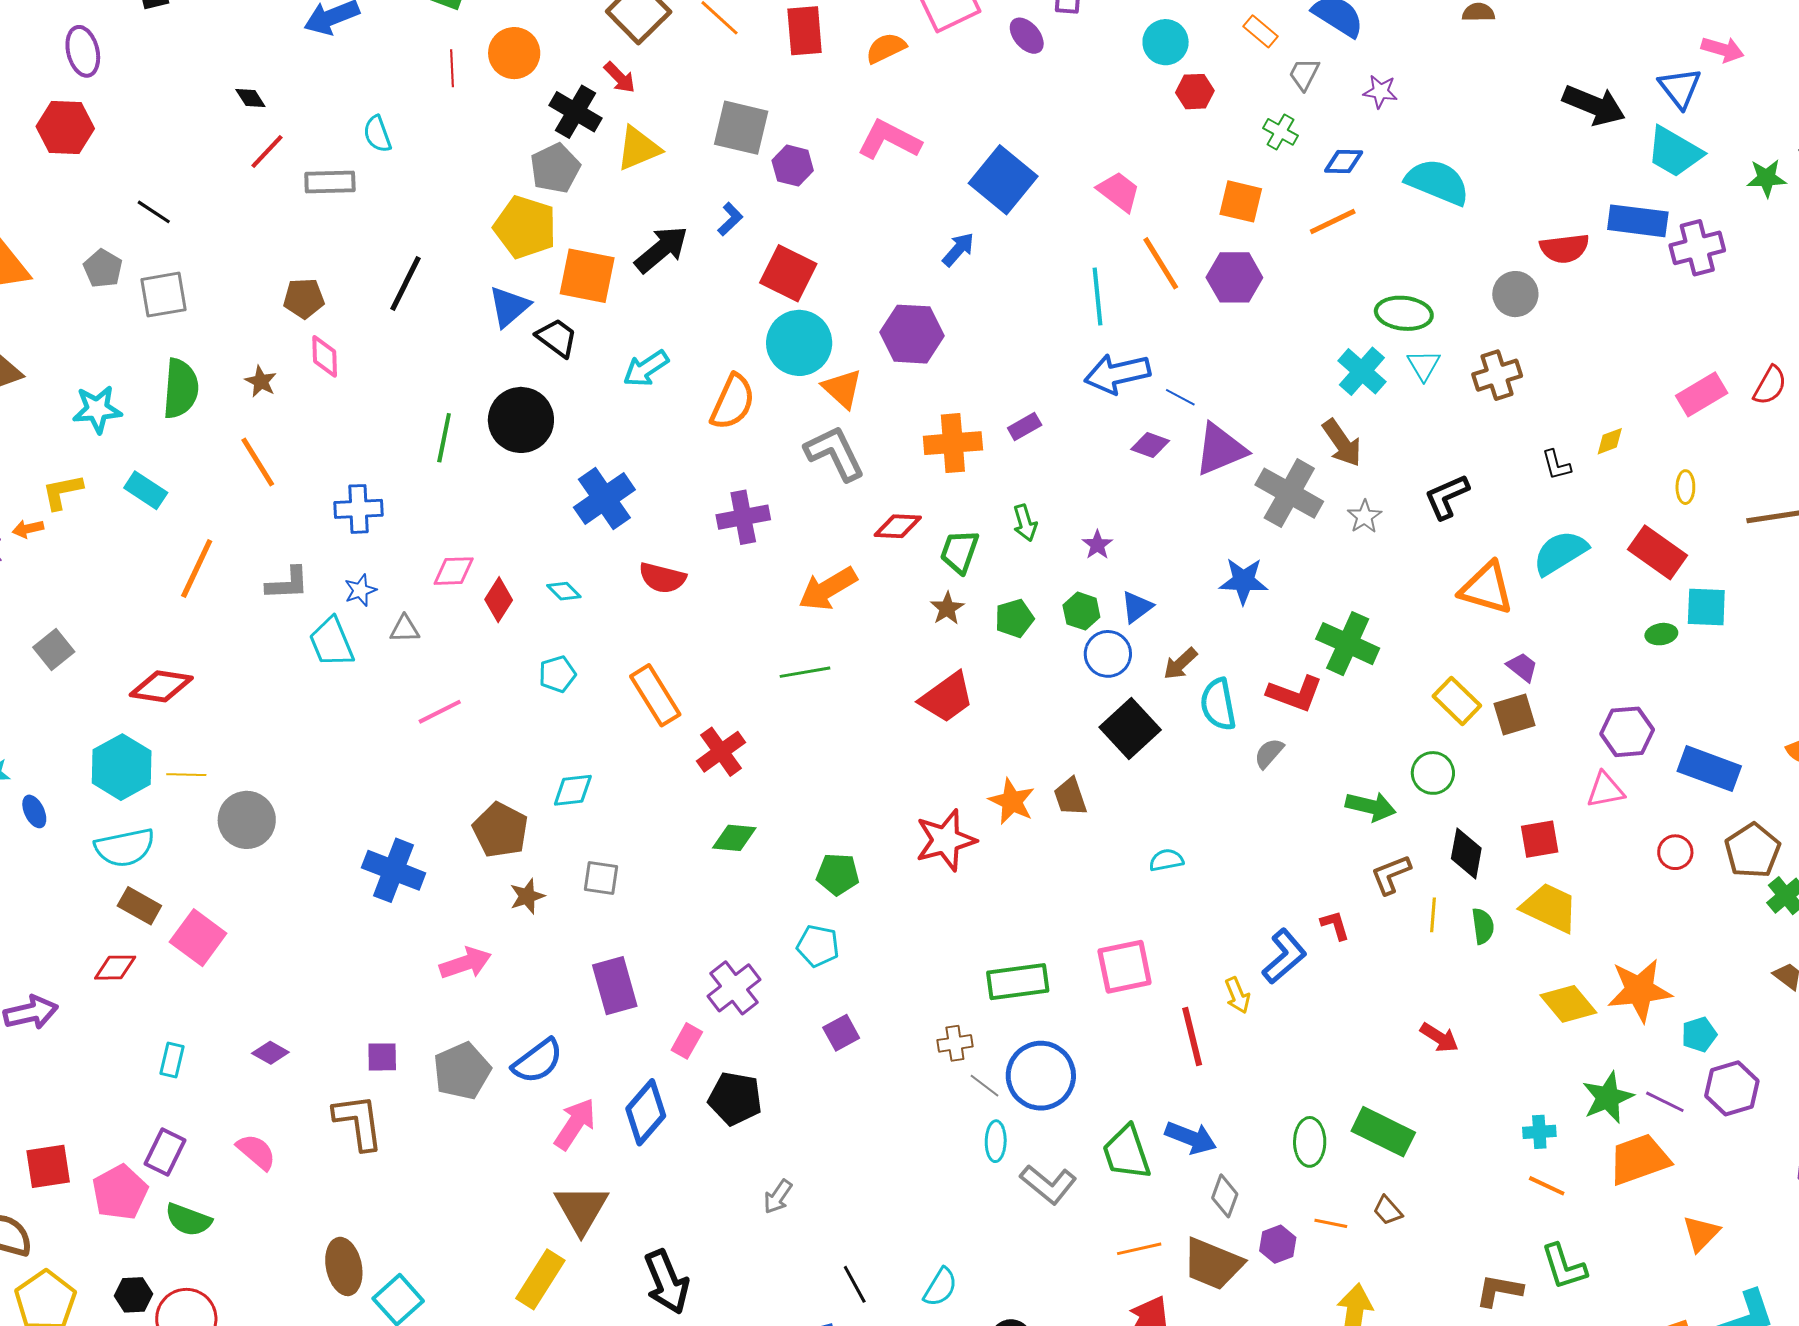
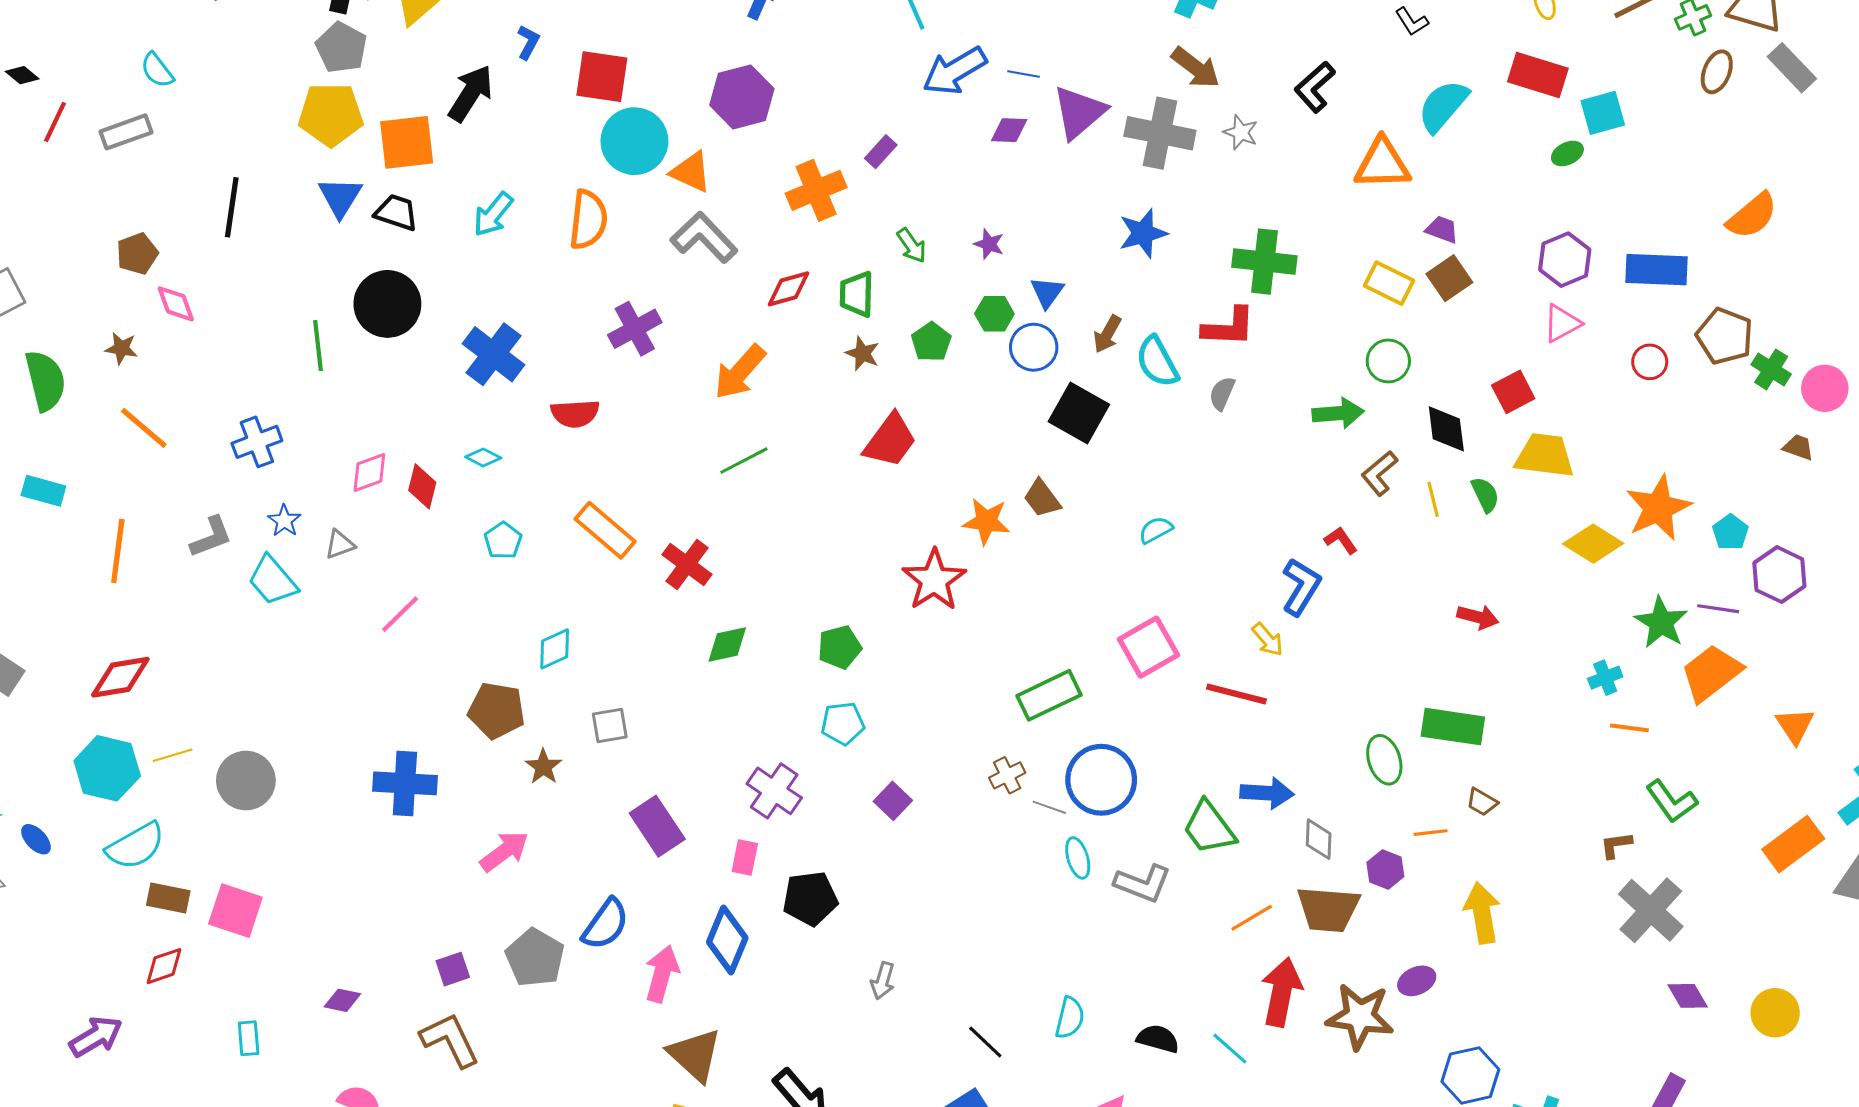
red line: (1192, 1037) -> (1236, 694), turned -44
brown L-shape: (1499, 1291) -> (1616, 845), size x0.7

